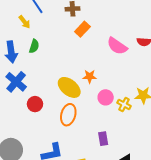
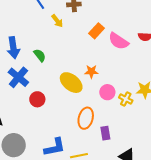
yellow arrow: (25, 22) -> (57, 21), moved
orange rectangle: (82, 29) -> (96, 31), moved
green semicircle: (34, 46) -> (40, 55), moved, turned -56
orange ellipse: (68, 115) -> (86, 118), moved

